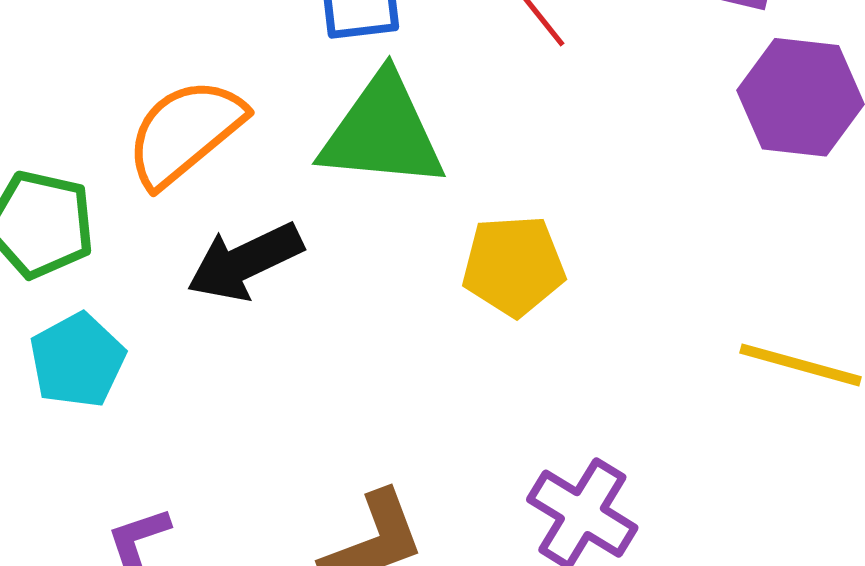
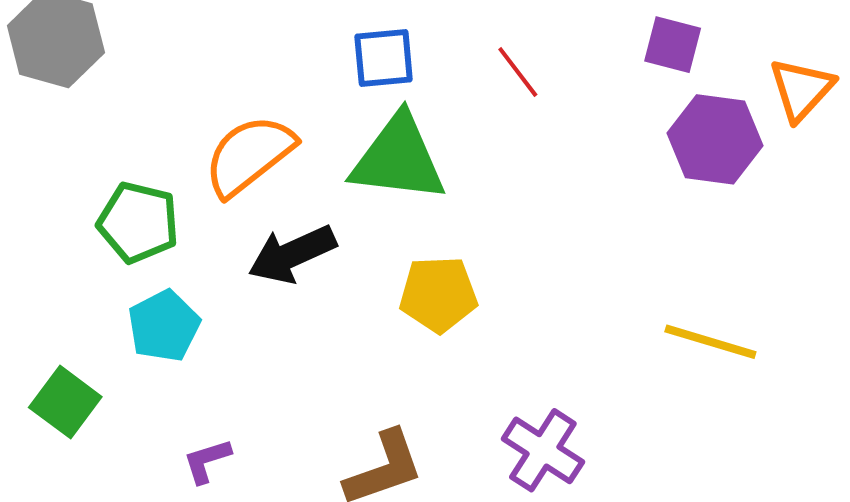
yellow pentagon: (514, 266) -> (438, 294), moved

